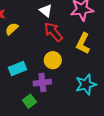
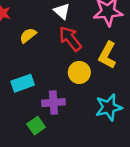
yellow semicircle: (12, 29) -> (28, 35), moved
yellow circle: (53, 60) -> (79, 72), moved

